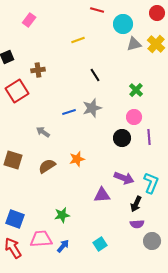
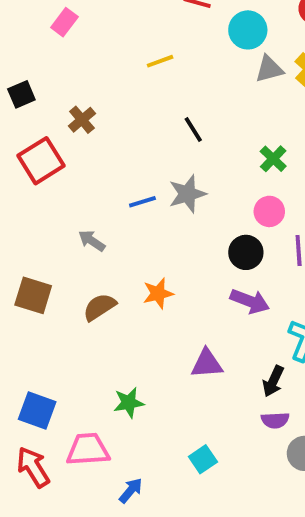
brown cross: (38, 70) -> (82, 120), turned -32
purple arrow: (124, 178) -> (250, 301), moved
blue arrow: (63, 246) -> (131, 490), moved

